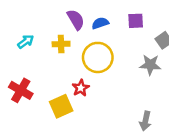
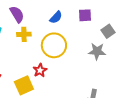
purple semicircle: (76, 20) -> (17, 14), moved
blue semicircle: (100, 23) -> (56, 17), turned 152

